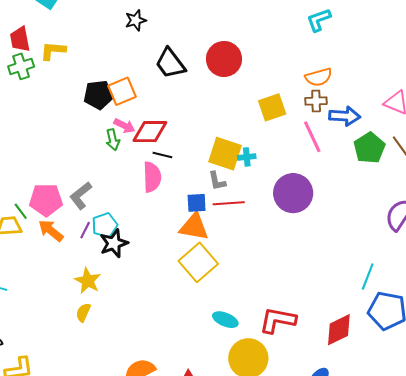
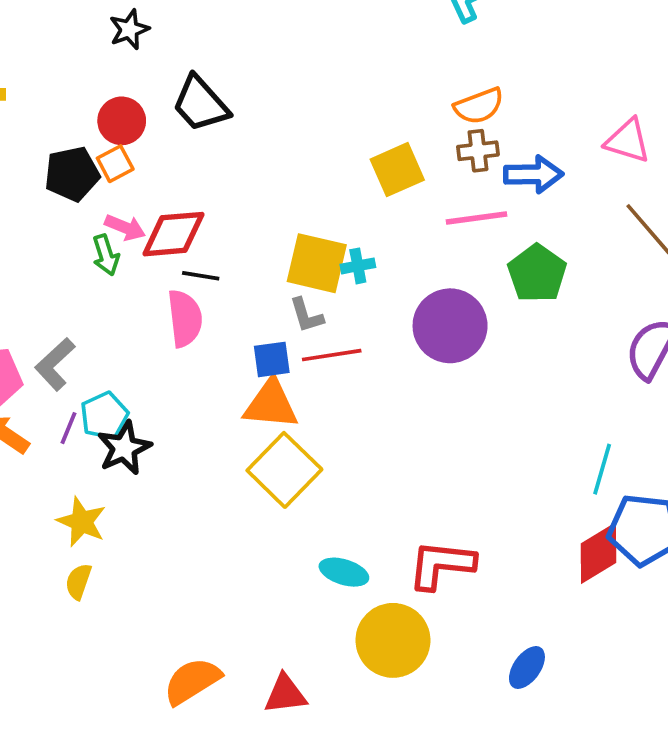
red circle: (224, 59) -> (122, 121), moved, size x0.7
orange square: (122, 91) -> (115, 164), size x0.7
pink line: (312, 137) -> (477, 218), turned -68
green pentagon: (369, 148) -> (537, 273), moved
red diamond: (339, 330) -> (598, 553), moved

